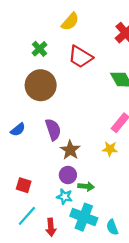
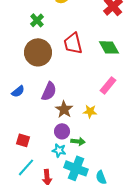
red trapezoid: (80, 57) -> (73, 43), moved, turned 45
purple semicircle: (53, 130) -> (49, 91), turned 42
yellow star: (110, 149) -> (90, 111), moved

